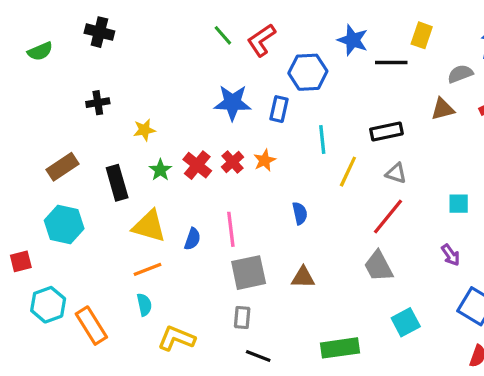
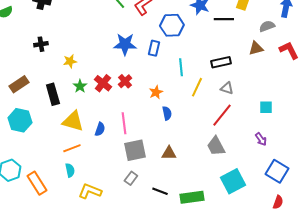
orange star: (265, 160) -> (156, 92), moved
gray rectangle: (242, 317) -> (131, 178), turned 32
cyan square: (406, 322) -> (233, 181), size x1.4
black line: (258, 356) -> (160, 191), moved

